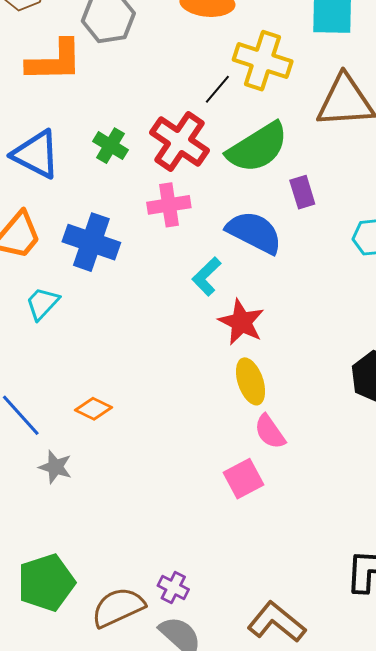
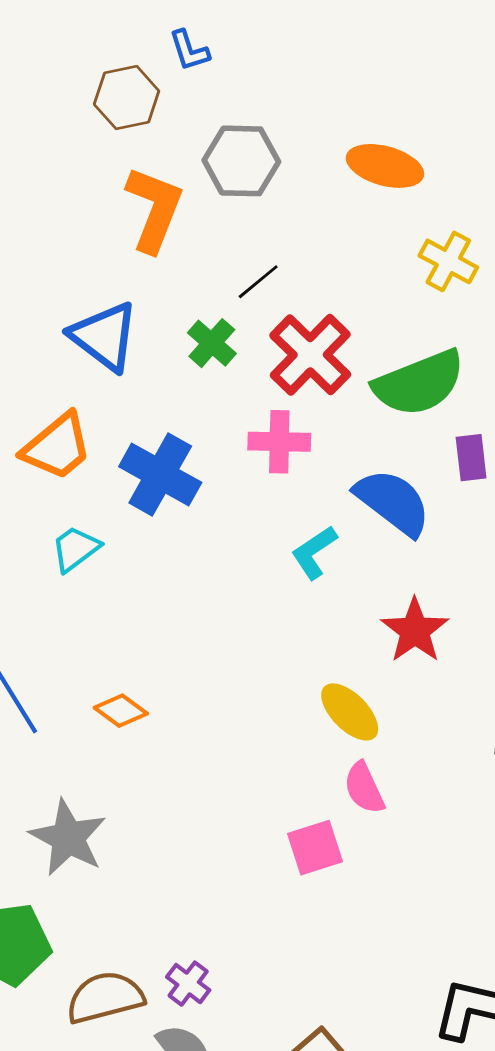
orange L-shape: (55, 61) -> (154, 209), turned -78
yellow cross: (263, 61) -> (448, 261), size x0.7
black line: (217, 89) -> (258, 282), moved
red star: (241, 322) -> (415, 630), moved
yellow ellipse: (251, 381) -> (350, 712), turned -36
gray star: (55, 467) -> (68, 838), moved, size x1.6

